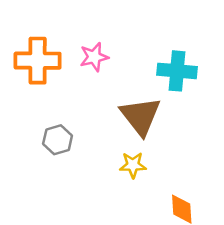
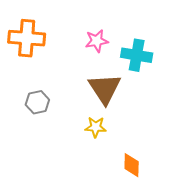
pink star: (94, 57) -> (97, 41), moved

